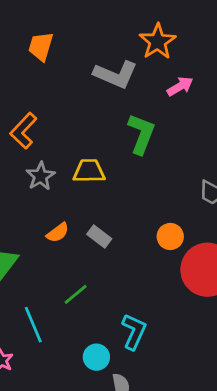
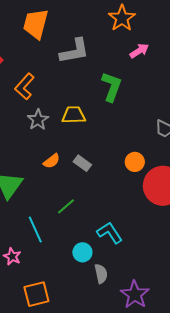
orange trapezoid: (41, 46) -> (36, 24), size x1.4
gray L-shape: (116, 75) -> (75, 51), moved, turned -32
cyan L-shape: (134, 332) -> (110, 233), turned -56

